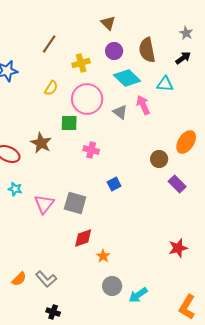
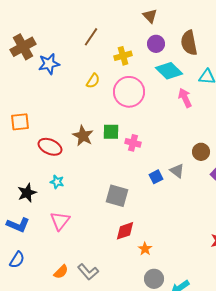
gray triangle: (120, 112) -> (177, 171), moved
green square: (69, 123) -> (111, 132), moved
pink triangle: (44, 204) -> (60, 221), moved

